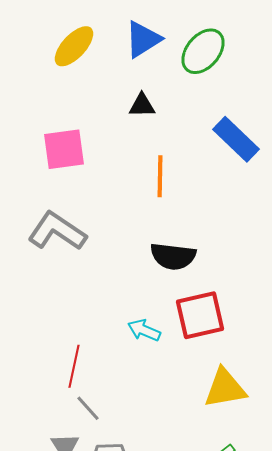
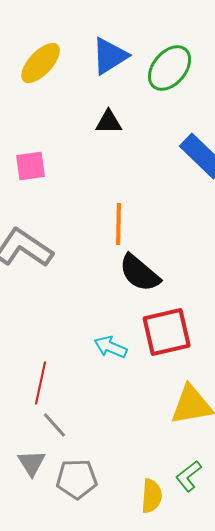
pink square: (64, 149) -> (31, 166), size x0.7
orange line: (160, 176) -> (119, 224), moved
black semicircle: (173, 256) -> (140, 273), turned 33

